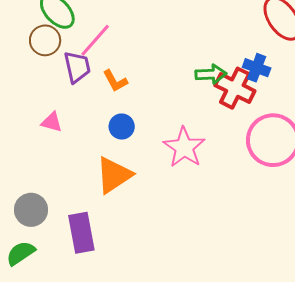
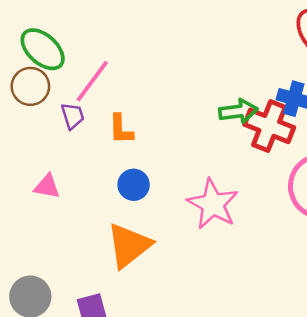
purple trapezoid: (77, 67) -> (73, 116), size x0.7
orange L-shape: (115, 81) -> (121, 129), turned 32

